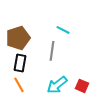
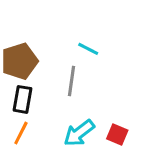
orange line: (19, 85) -> (21, 133), turned 56

